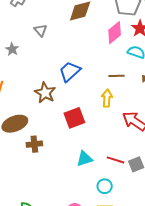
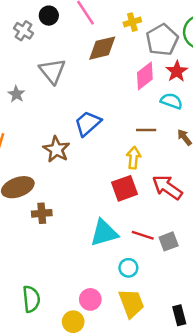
gray triangle: (41, 30) -> (52, 71), size x1.6
red square: (74, 118) -> (124, 188), moved
cyan triangle: (84, 159) -> (104, 233), size x1.4

